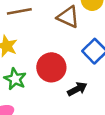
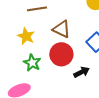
brown triangle: (68, 17) -> (61, 29), moved

